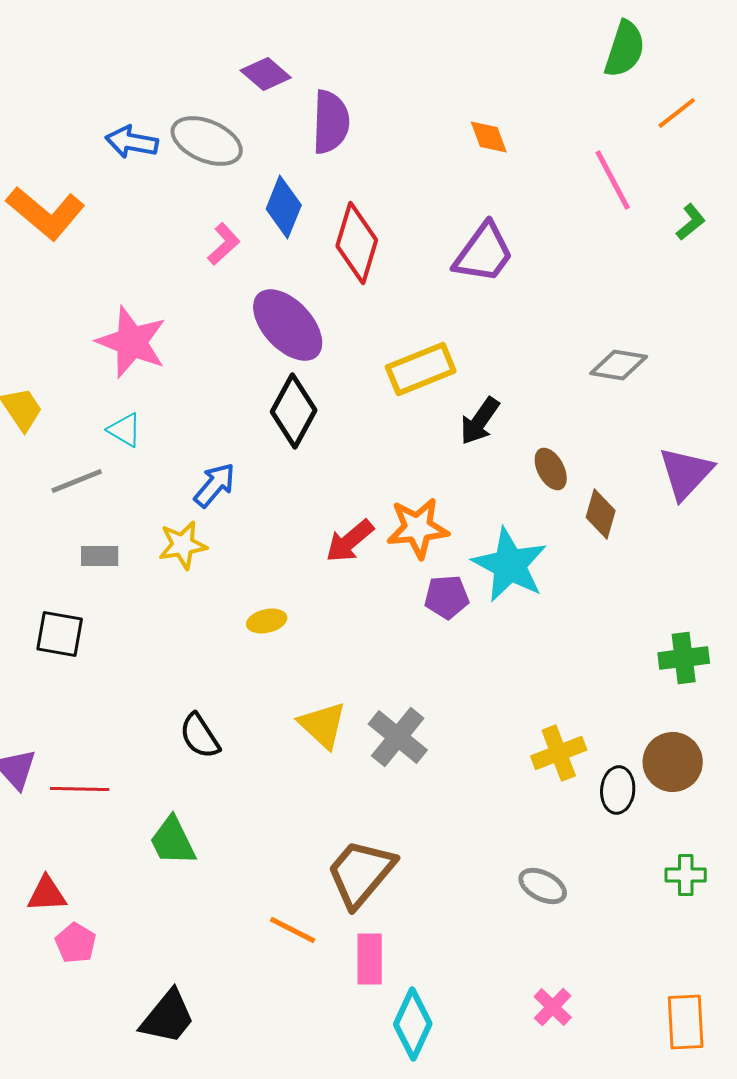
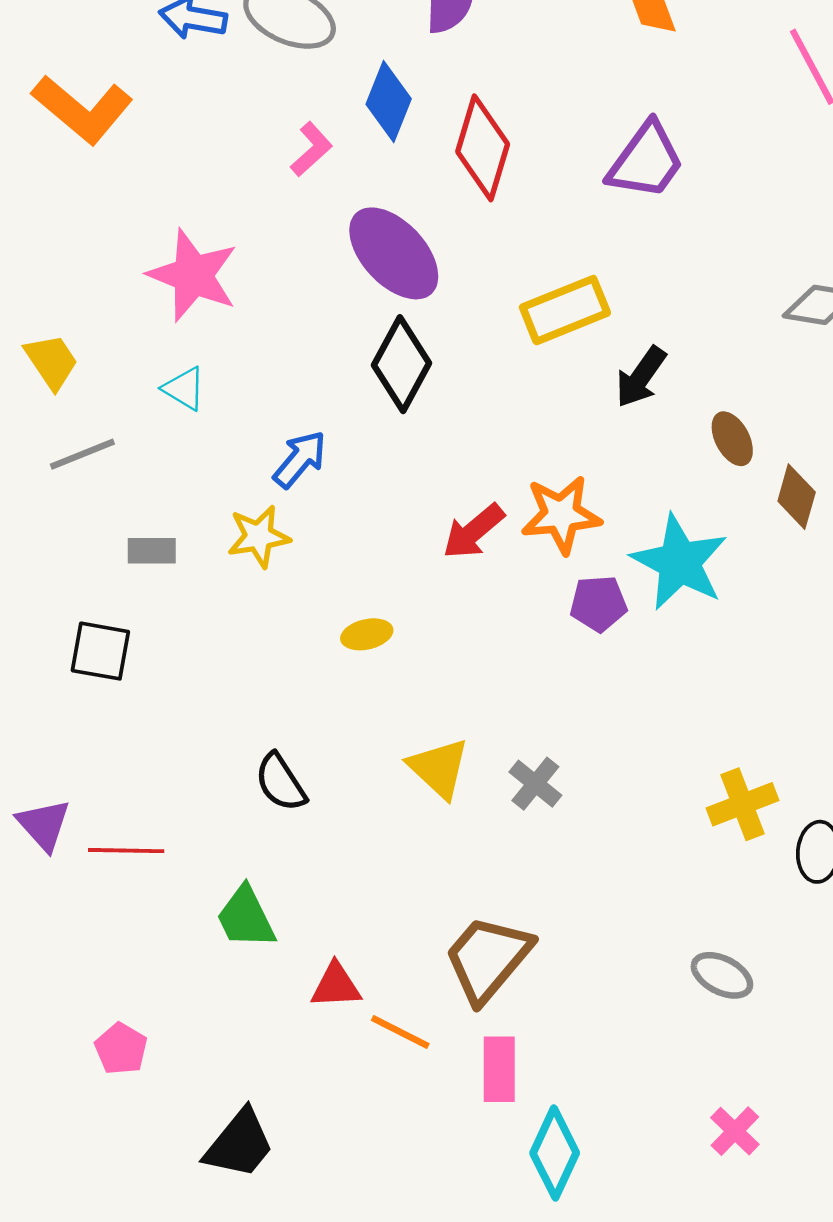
gray line: (77, 481) -> (82, 454), moved
gray cross: (398, 737) -> (535, 784), size x0.7
red triangle: (47, 894) -> (336, 986), moved

